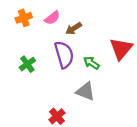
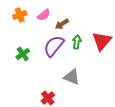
purple semicircle: (64, 55) -> (54, 46), turned -125
green arrow: (91, 63) -> (77, 42), moved, turned 64

